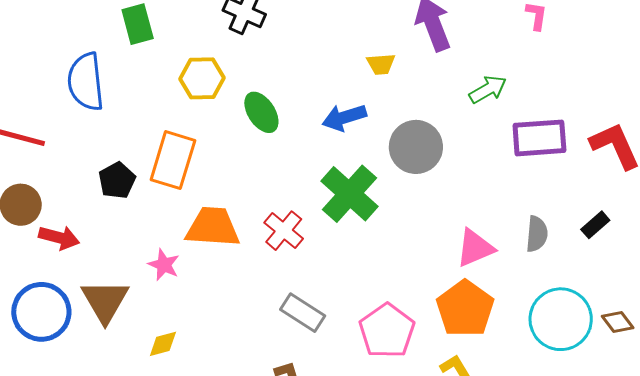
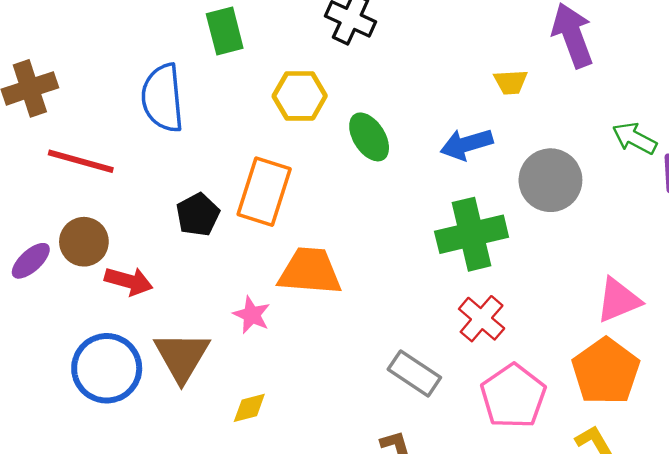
green arrow: (488, 89) -> (635, 138), moved, turned -123
green cross: (350, 194) -> (472, 234), turned 34
red cross: (284, 231) -> (482, 319), moved

